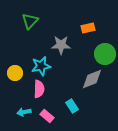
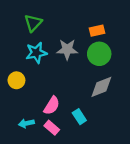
green circle: (105, 54) -> (99, 54), moved
cyan star: (41, 66) -> (36, 53), moved
pink semicircle: (39, 89) -> (52, 106), moved, turned 30

